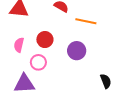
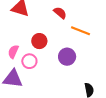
pink semicircle: (19, 45) -> (13, 52), moved

